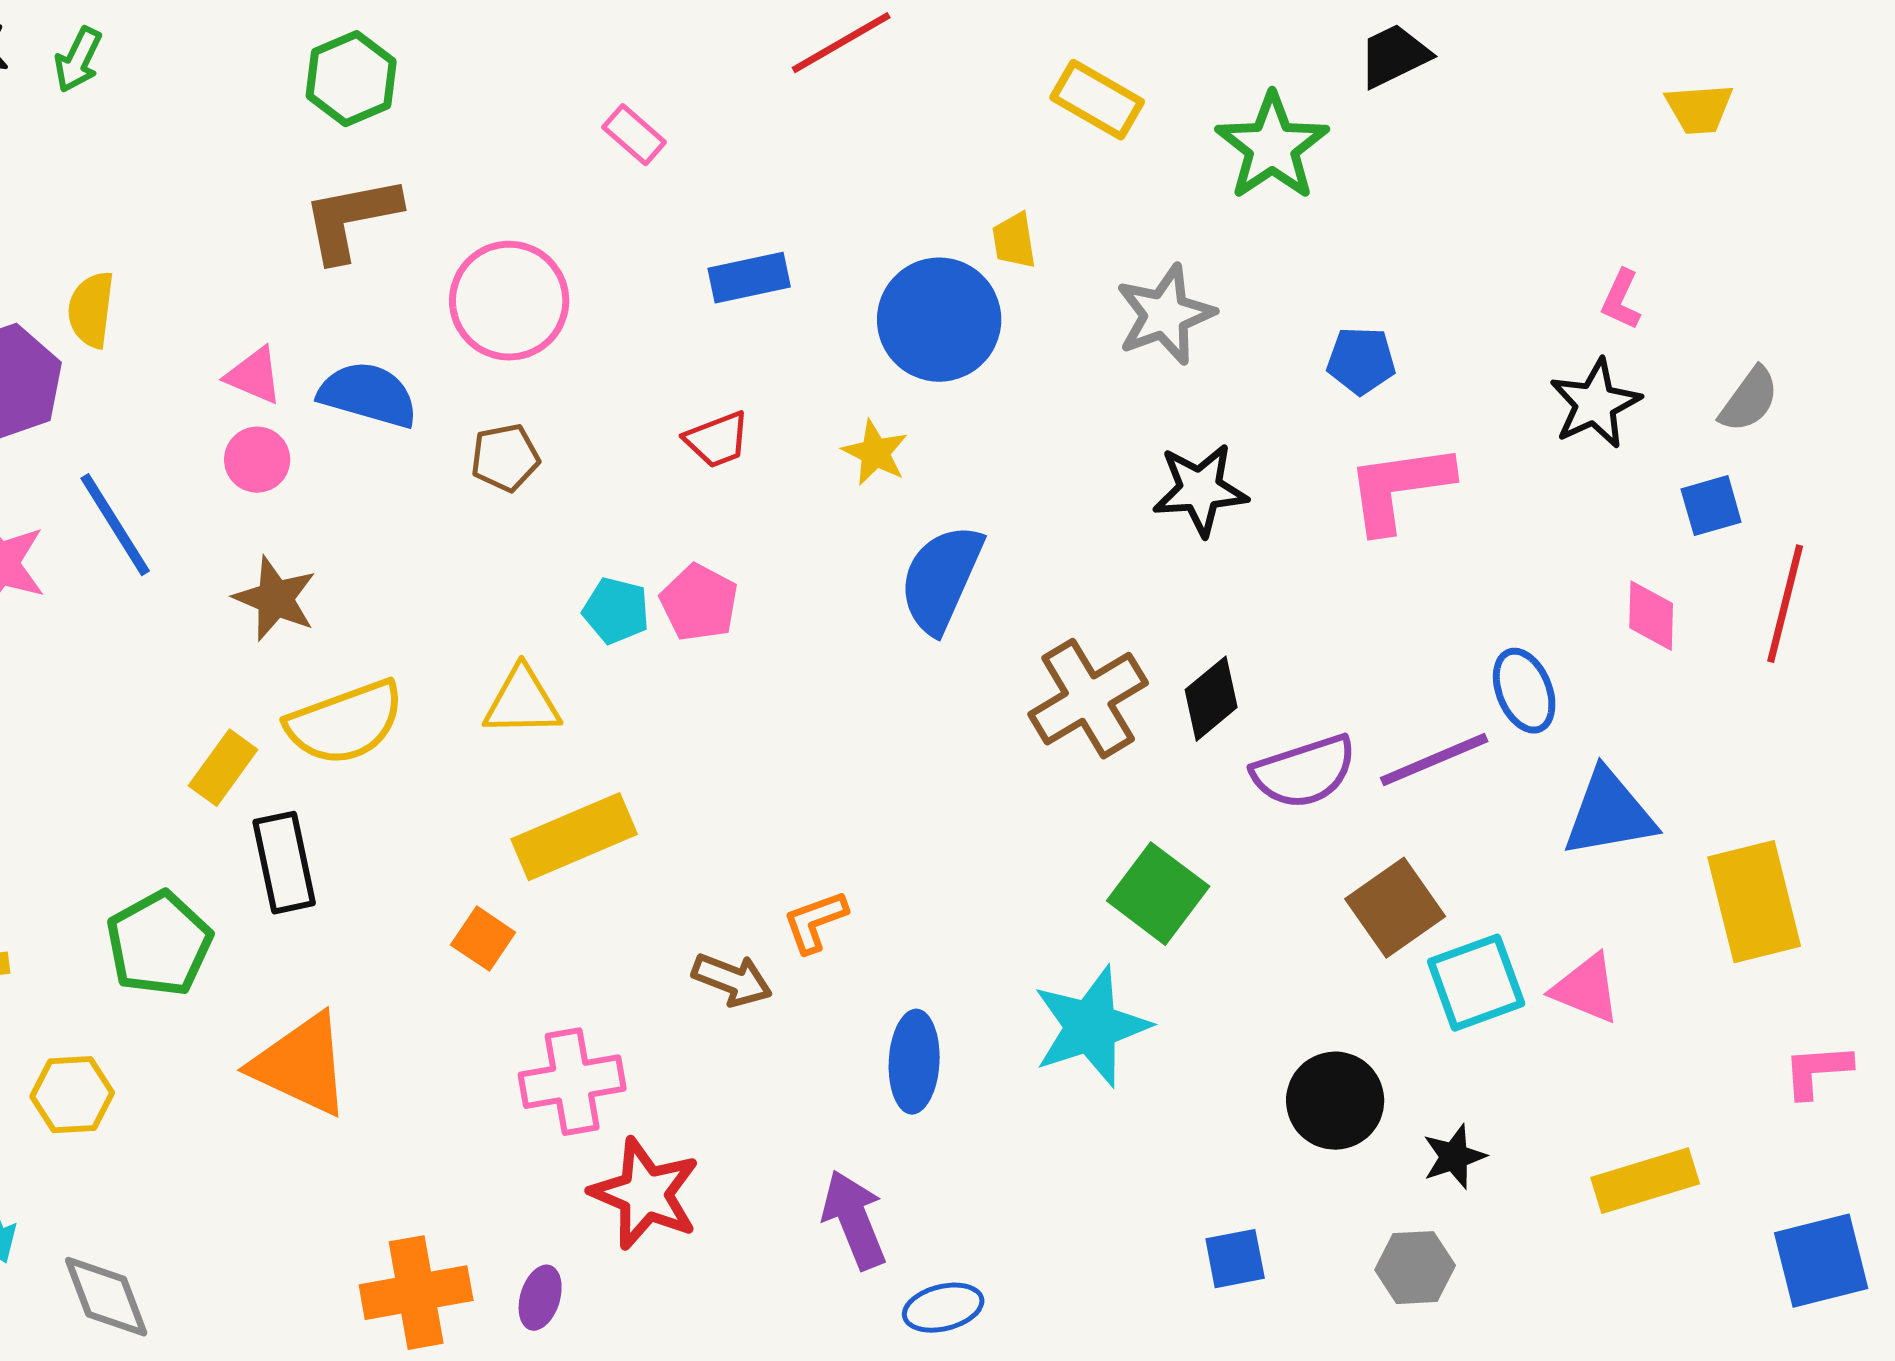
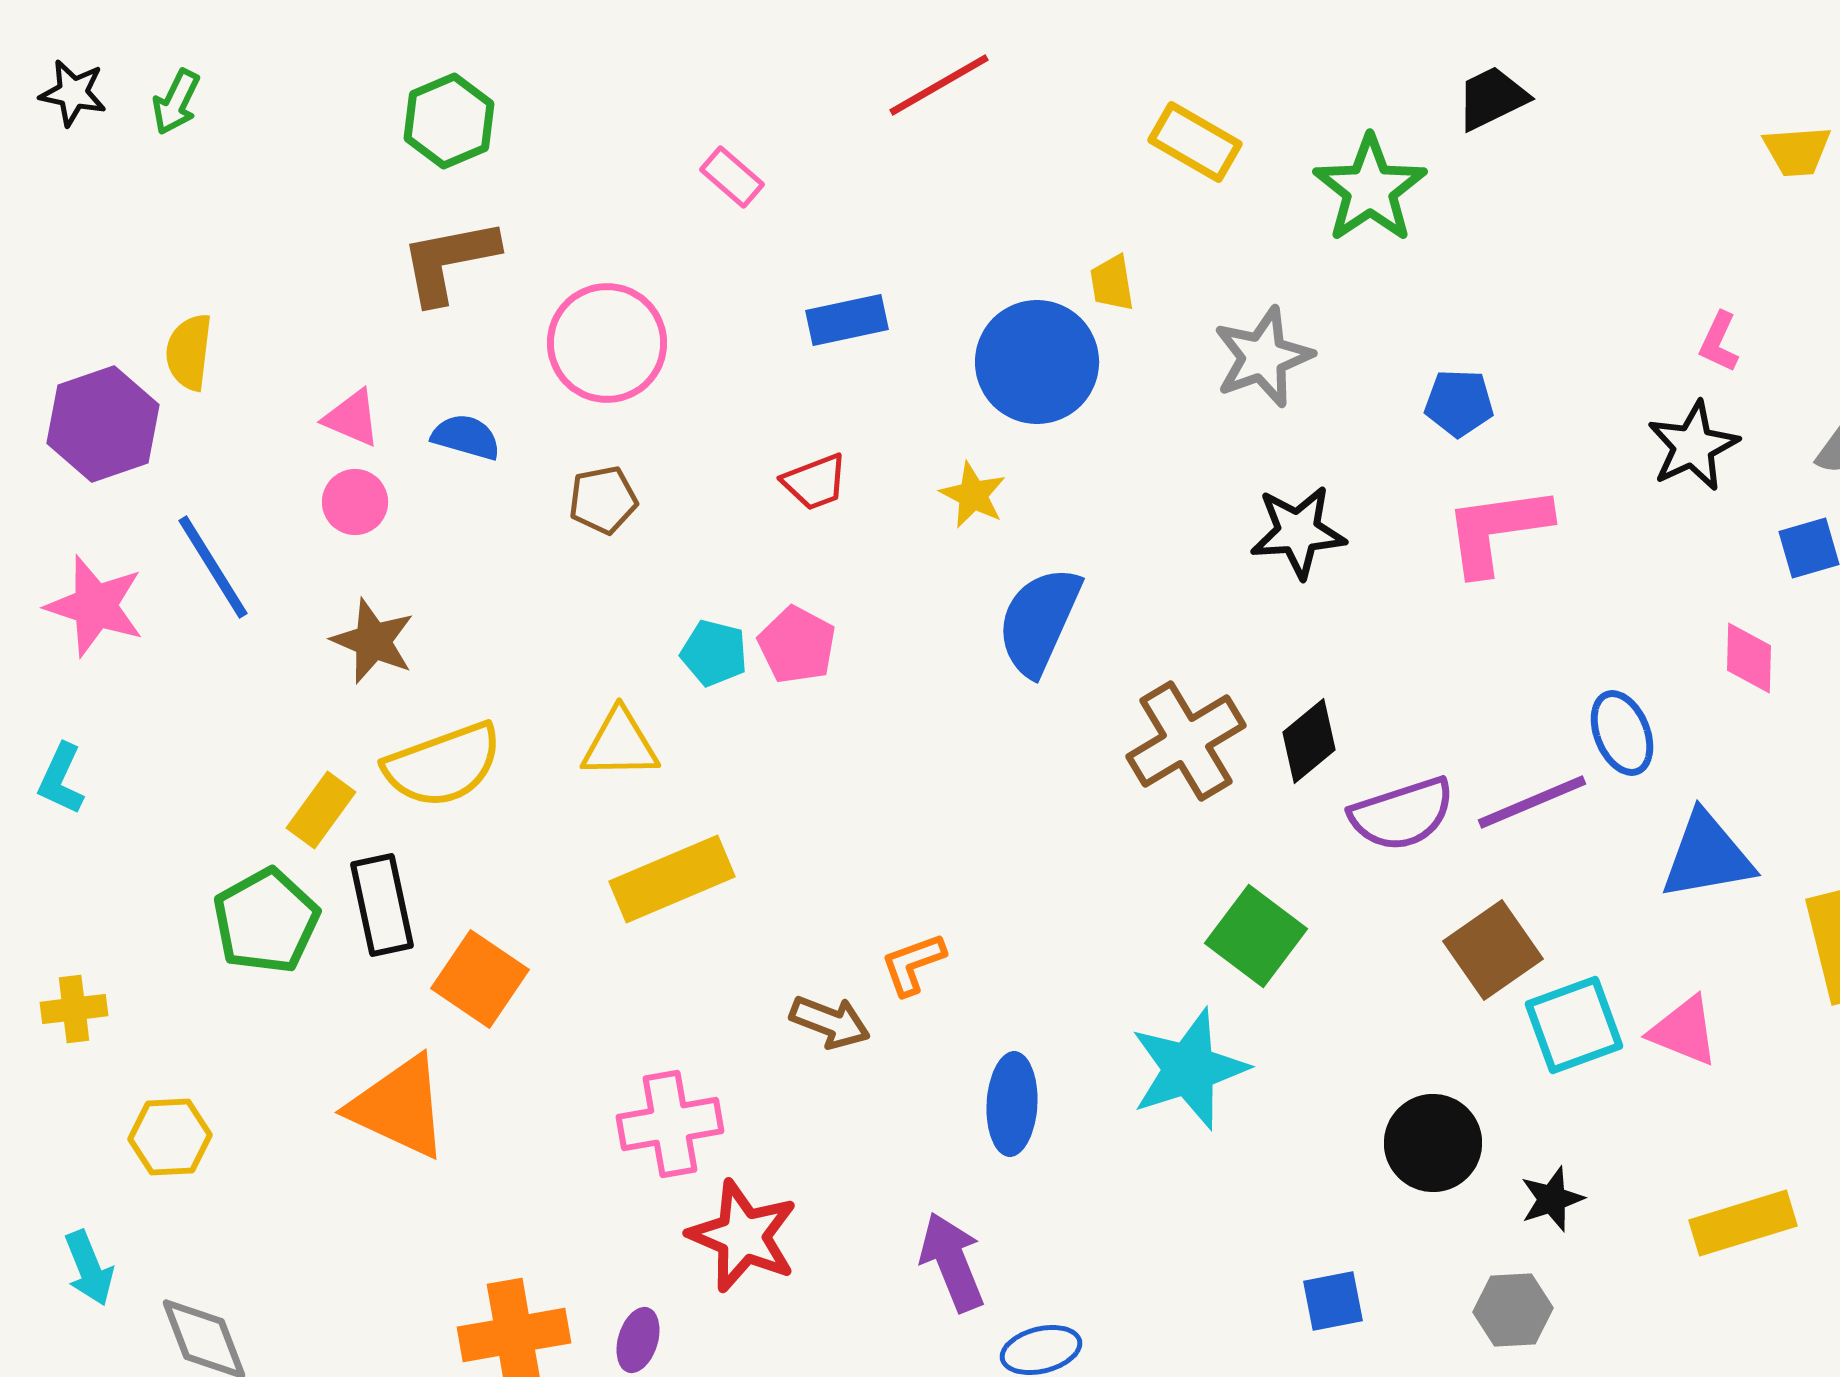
blue semicircle: (368, 395) -> (466, 437), size x0.7
orange square: (483, 939) -> (480, 979), moved, size x1.5
green pentagon: (159, 944) -> (266, 921), moved

